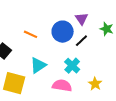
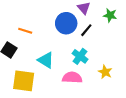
orange line: (30, 34) -> (25, 31), moved
cyan triangle: (38, 65) -> (46, 60), turned -48

